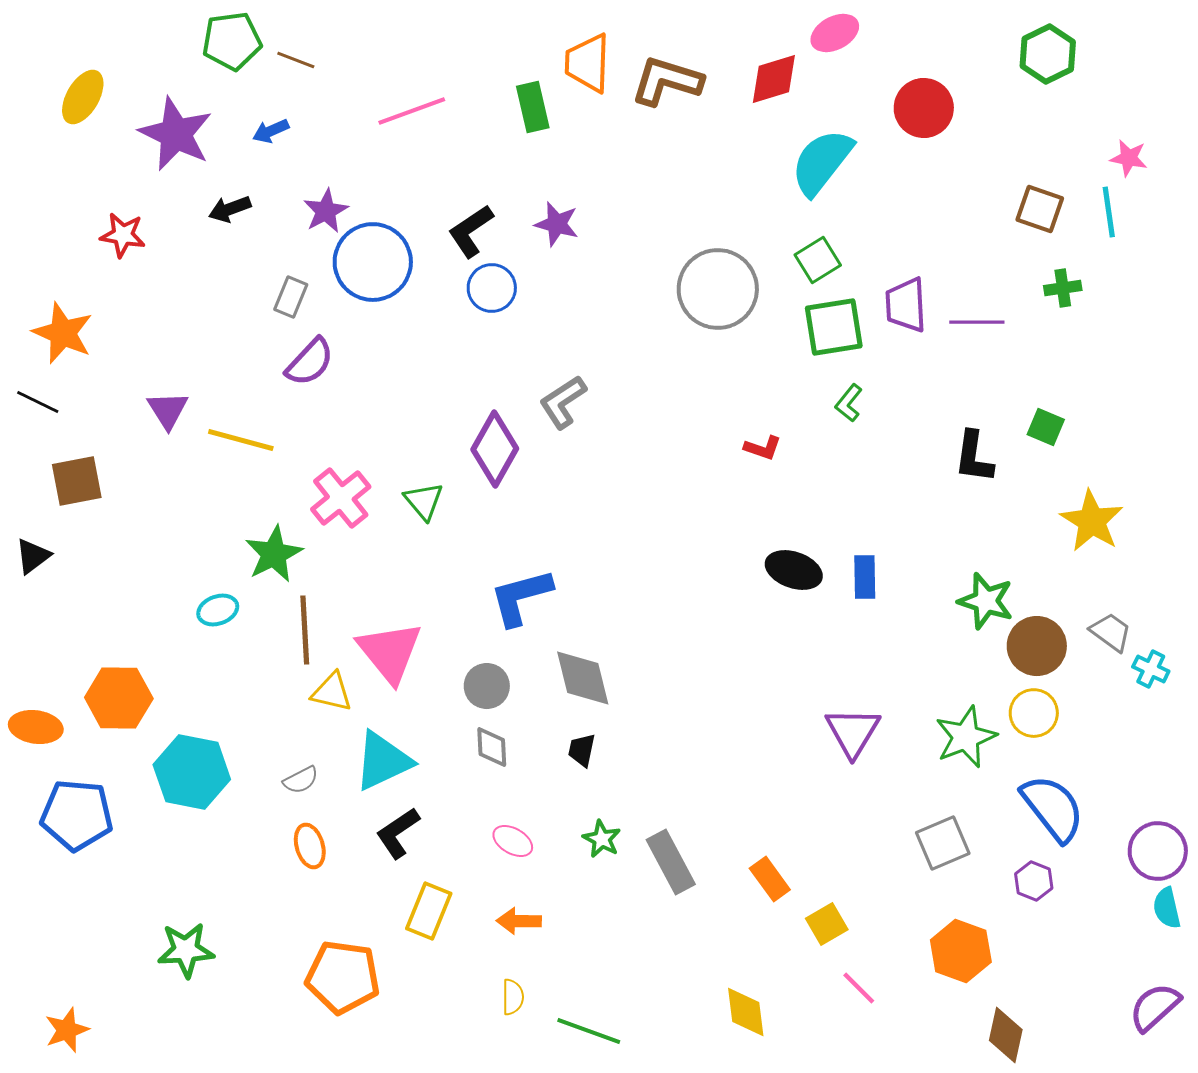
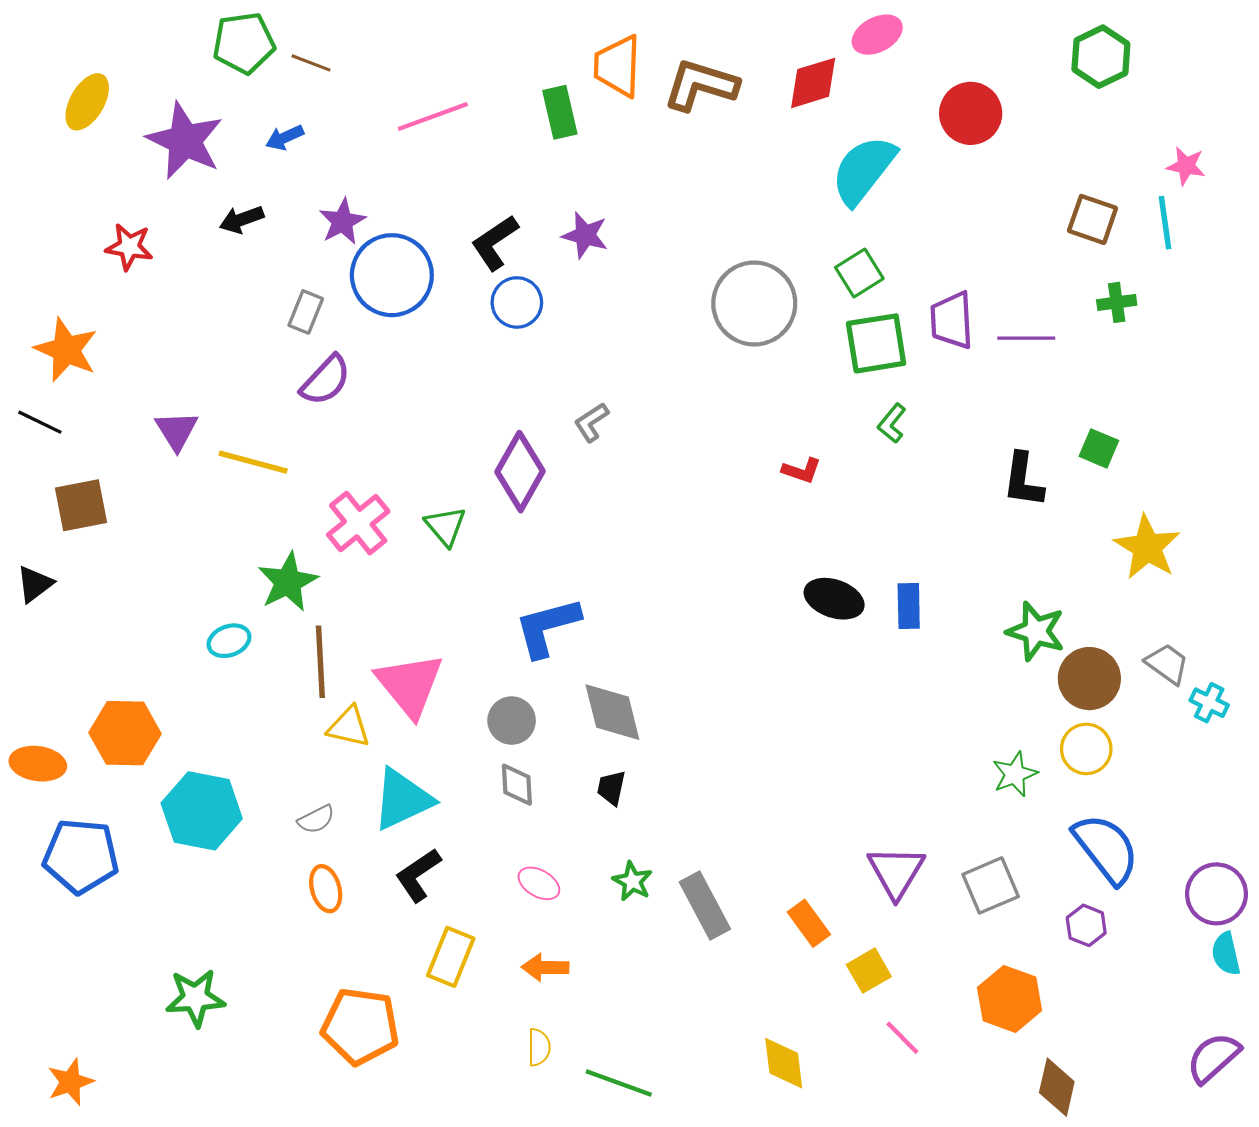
gray L-shape: (563, 402) -> (591, 422), size x0.7
purple triangle: (853, 732) -> (896, 872), moved
green star: (966, 737) -> (1015, 774), size x0.7

